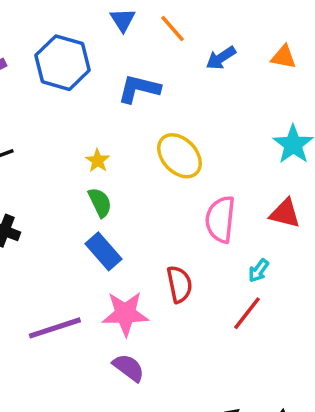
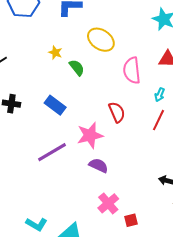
green semicircle: (100, 202) -> (77, 68), moved
blue rectangle: (104, 251) -> (55, 105), moved

